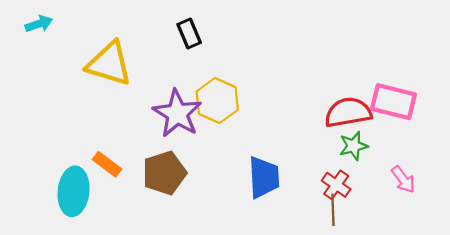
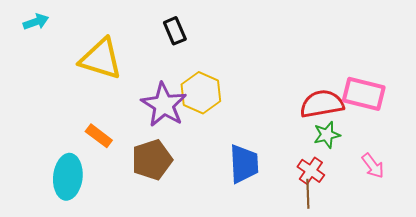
orange rectangle: (107, 164) -> (99, 136), moved

